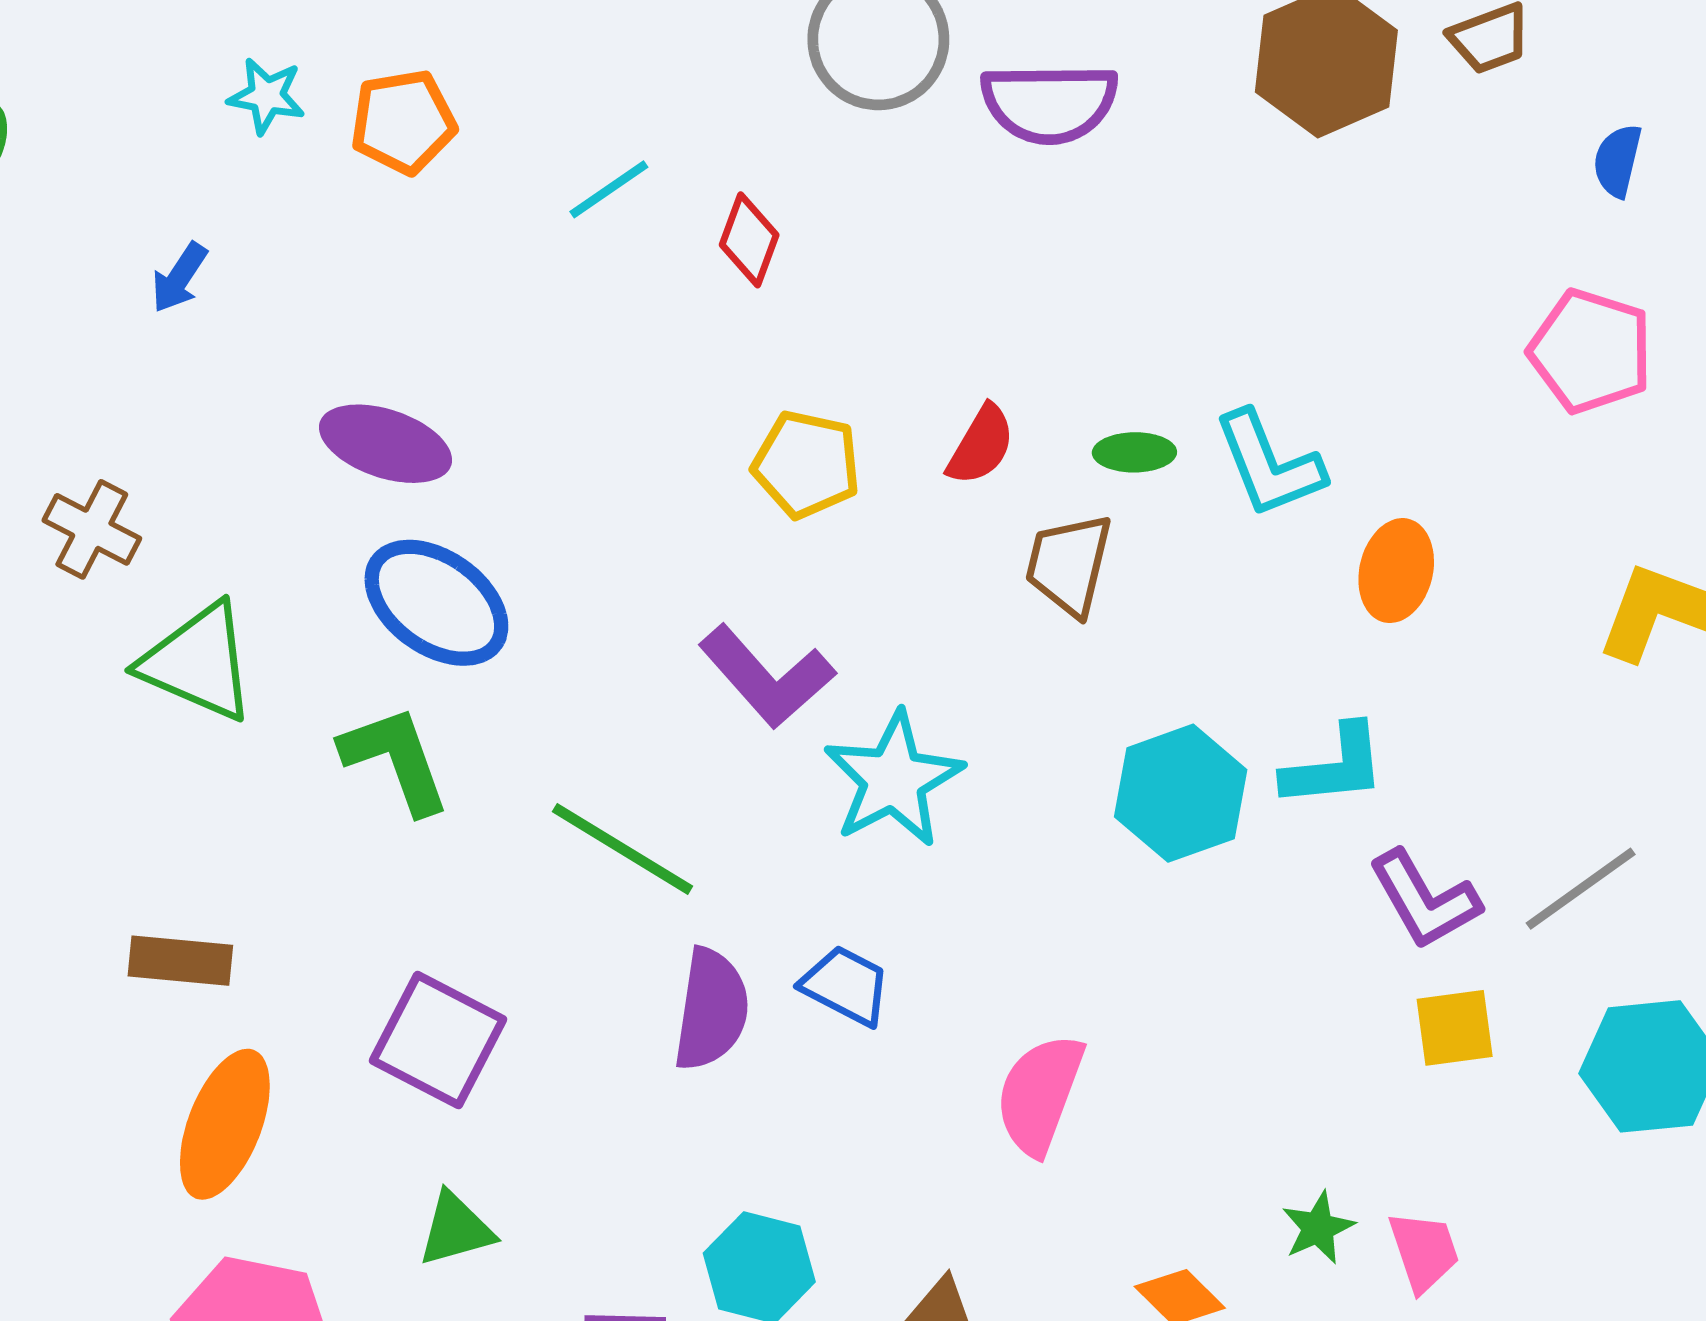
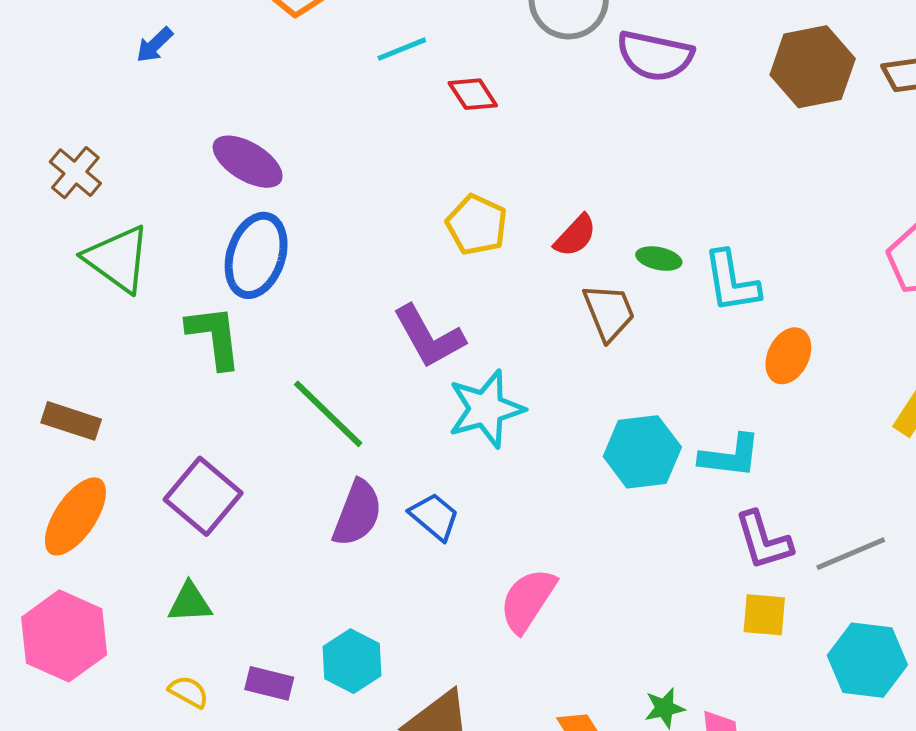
red diamond: (749, 240) -> (473, 94), turned -66
brown trapezoid: (1069, 564) -> (609, 312), turned 132
blue ellipse: (436, 603) -> (256, 255), turned 60

